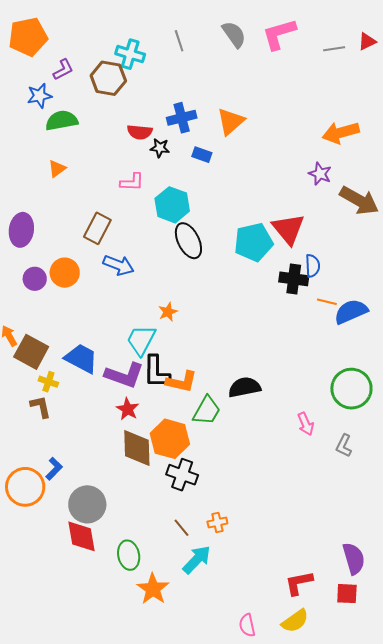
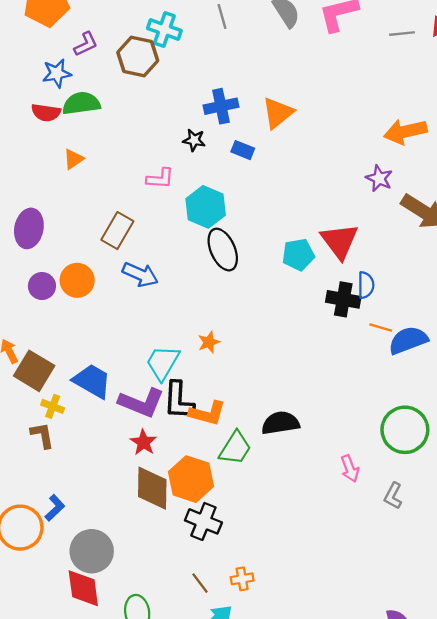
red semicircle: (140, 132) -> (46, 113), moved
cyan pentagon: (253, 242) -> (298, 255), size x0.7
orange star: (168, 312) -> (209, 342), moved

